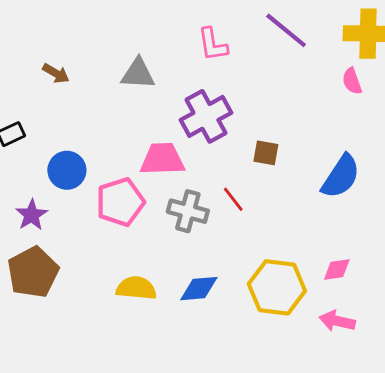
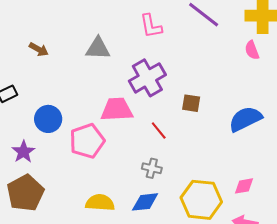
blue semicircle: (341, 176) -> (245, 119), turned -148
red line: (233, 199) -> (159, 131), moved
gray cross: (188, 211) -> (152, 168), moved, size x0.7

